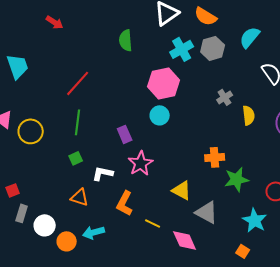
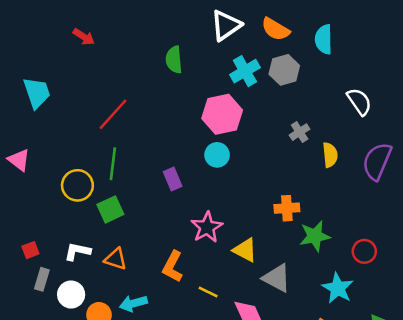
cyan semicircle: (250, 37) -> (324, 39), moved, turned -40
yellow circle: (31, 131) -> (77, 185), moved
green square: (76, 158) -> (110, 209), size x1.5
pink star: (141, 163) -> (207, 227), moved
white L-shape: (103, 173) -> (77, 251), moved

